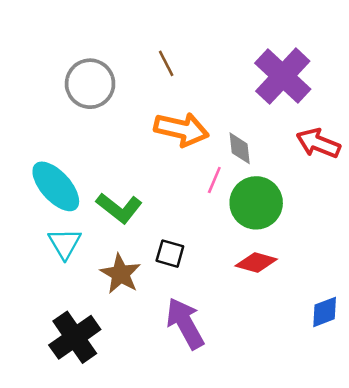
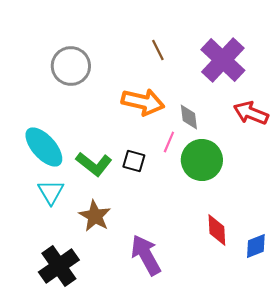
brown line: (166, 63) -> (158, 50), moved
black square: (170, 254) -> (134, 161), moved
red diamond: (256, 262) -> (217, 230), moved, turned 72

